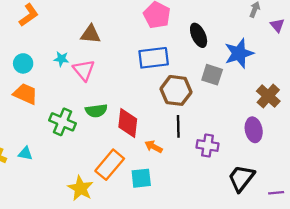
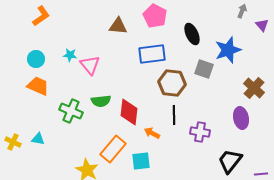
brown triangle: (91, 34) -> (118, 26), moved

